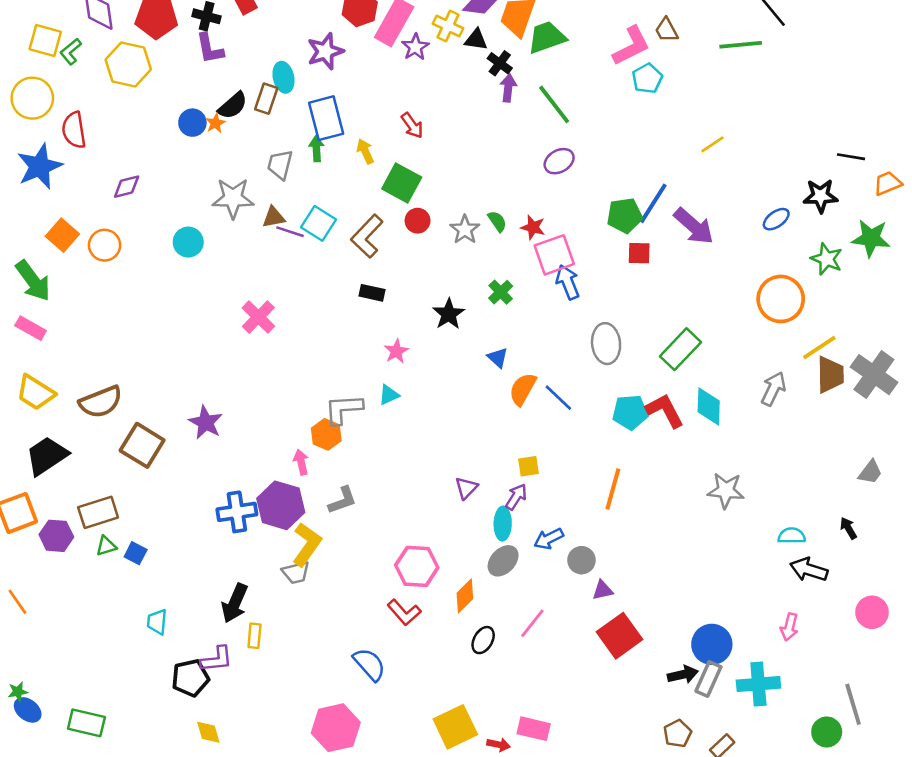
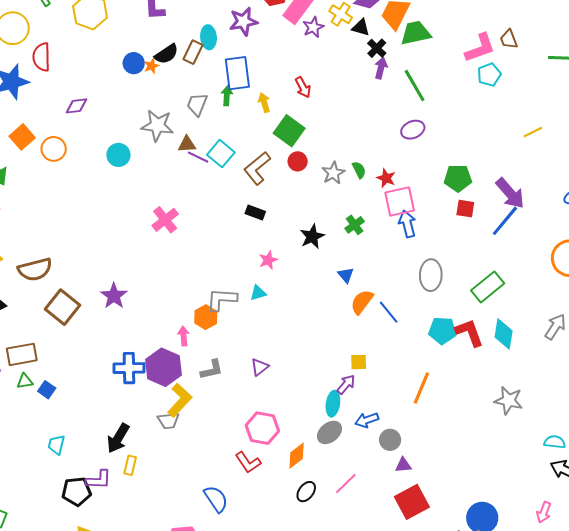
blue line: (653, 203) -> (505, 221), moved
purple triangle: (466, 488) -> (260, 367), moved

